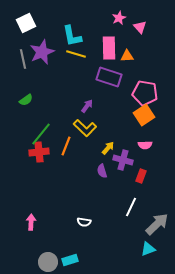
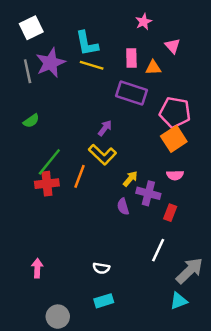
pink triangle: (140, 27) -> (173, 46), moved
pink rectangle: (109, 48) -> (131, 58), size x0.7
cyan rectangle: (70, 260) -> (104, 301), moved

